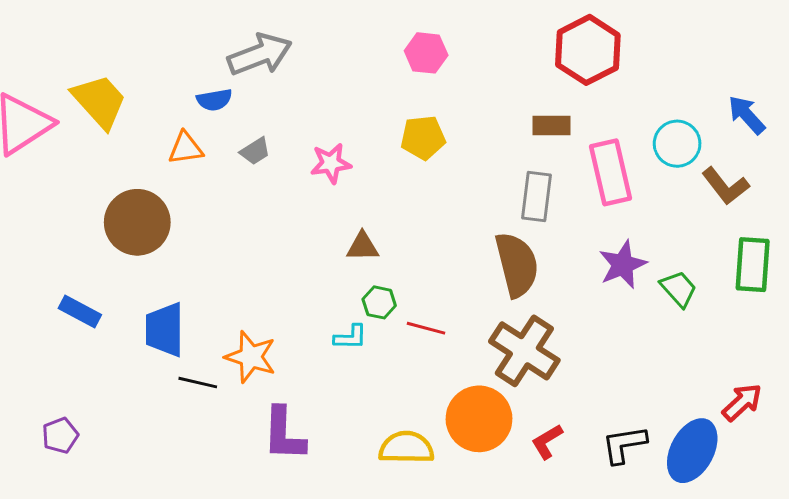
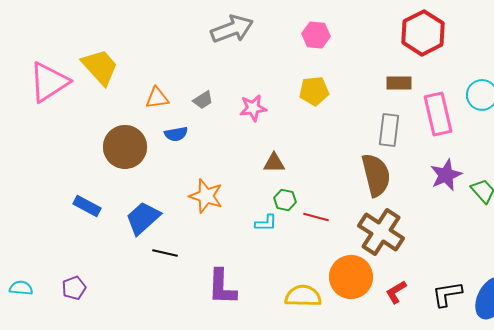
gray arrow: (260, 54) -> (232, 29), moved
blue semicircle: (214, 100) -> (176, 134), moved
blue trapezoid: (164, 330) -> (143, 218), turned 48
orange star: (251, 357) -> (206, 196), moved

